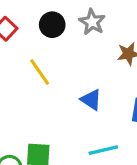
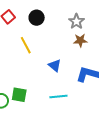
gray star: (92, 22) -> (76, 21), moved

